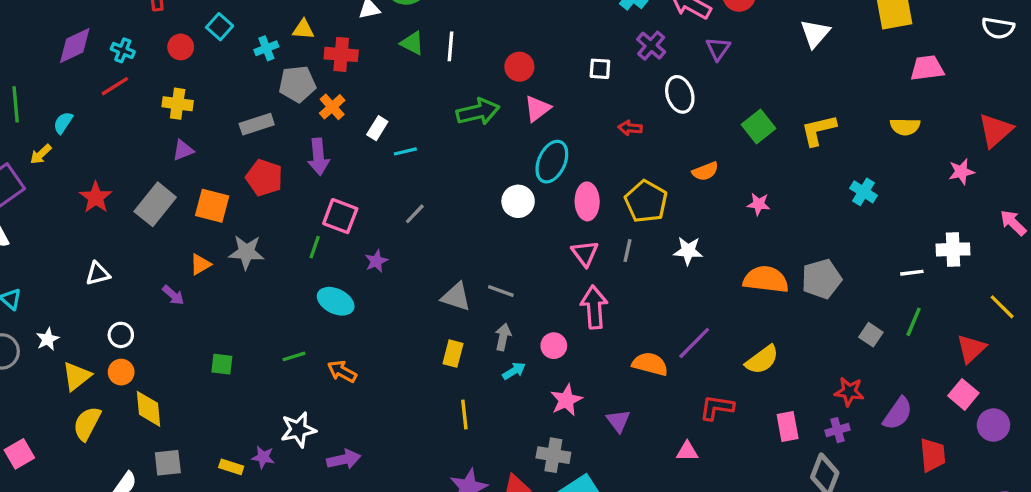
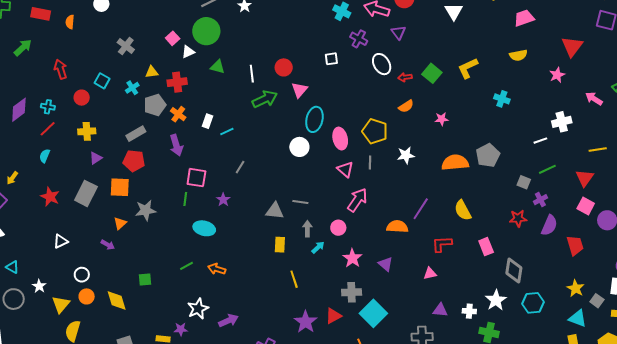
white line: (450, 46) -> (252, 74), moved
cyan semicircle: (63, 123) -> (45, 156), moved
red arrow: (630, 128) -> (405, 77), moved
red pentagon: (264, 178) -> (134, 161), moved
pink arrow: (594, 307) -> (357, 200), turned 50
yellow line: (1002, 307) -> (598, 150), turned -42
green line: (914, 322) -> (547, 169), turned 54
yellow semicircle: (762, 360) -> (463, 210), turned 110
yellow diamond: (148, 409) -> (117, 300), moved
purple cross: (838, 430) -> (540, 200), moved

